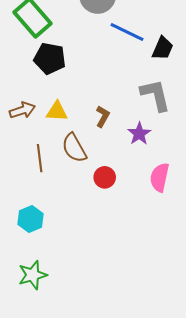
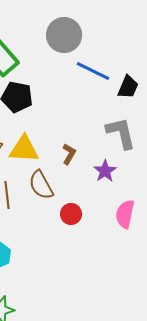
yellow triangle: (57, 111) -> (24, 149), size x1.4

